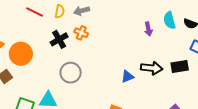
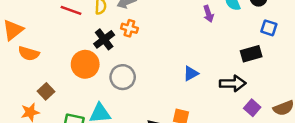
orange circle: (21, 54) -> (85, 64), moved
black arrow: (152, 68) -> (233, 83), moved

